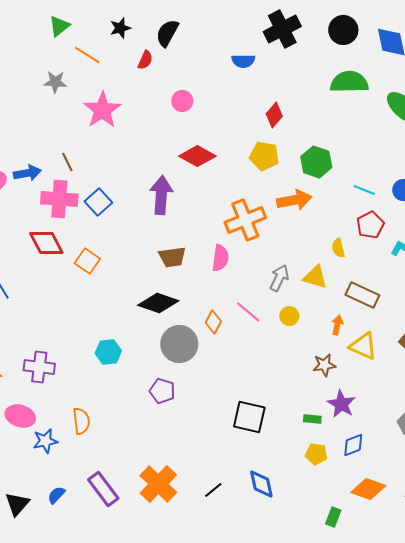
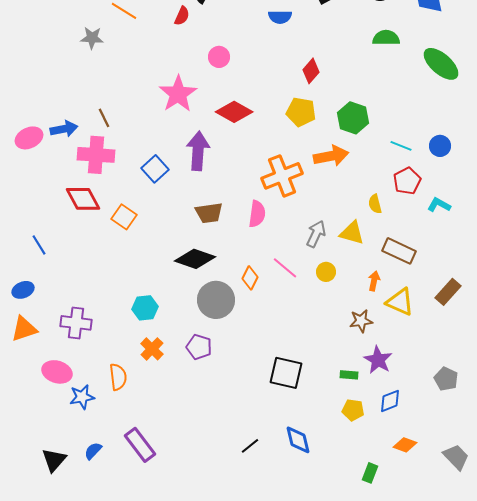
green semicircle: (349, 82) -> (386, 38), size x0.7
pink star: (102, 110) -> (178, 94), moved
blue square: (98, 202) -> (155, 169), moved
orange cross: (158, 484) -> (152, 349), moved, size x0.6
orange diamond: (368, 489) -> (405, 445), size x0.7

